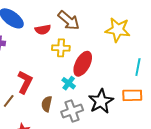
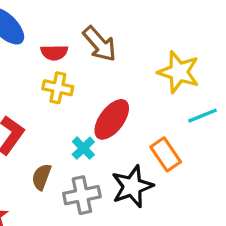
yellow cross: (61, 48) -> (58, 88), moved
cyan line: (138, 67) -> (202, 116), moved, turned 48
orange rectangle: (132, 95) -> (166, 154), moved, turned 48

